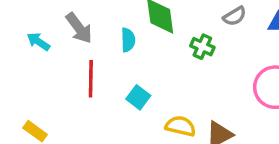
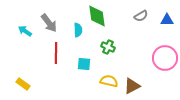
green cross: (202, 47) -> (108, 47), moved
cyan square: (138, 97) -> (84, 64), turned -32

